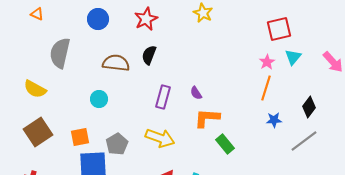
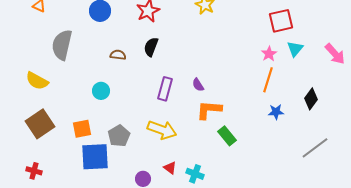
brown semicircle: (116, 63) -> (118, 55), size x0.6
gray line: (304, 141) -> (315, 148), moved

